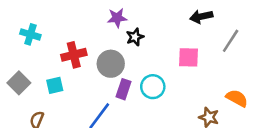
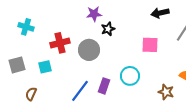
gray square: (19, 83) -> (17, 65), turned 30
cyan circle: (153, 87) -> (130, 76), moved
purple rectangle: (123, 89) -> (104, 86), moved

